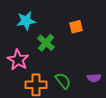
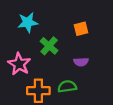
purple semicircle: (94, 78) -> (81, 62), moved
green semicircle: (63, 81) -> (67, 86), turned -60

